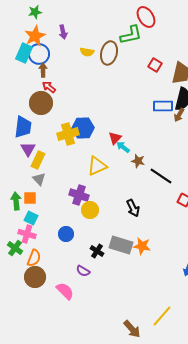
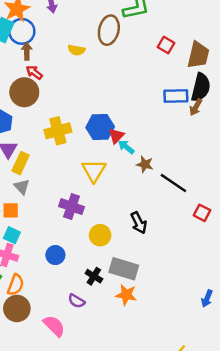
yellow semicircle: (87, 52) -> (76, 50), moved
blue hexagon: (83, 128) -> (100, 127), moved
yellow triangle: (97, 166) -> (94, 171), turned -35
yellow circle: (90, 210) -> (100, 235), moved
orange star: (142, 246) -> (126, 295), moved

